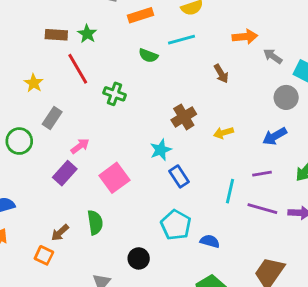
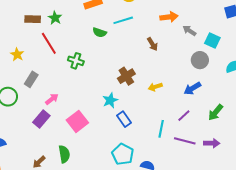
purple line: (262, 174) -> (184, 116), turned -32

